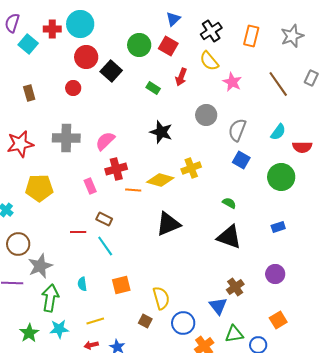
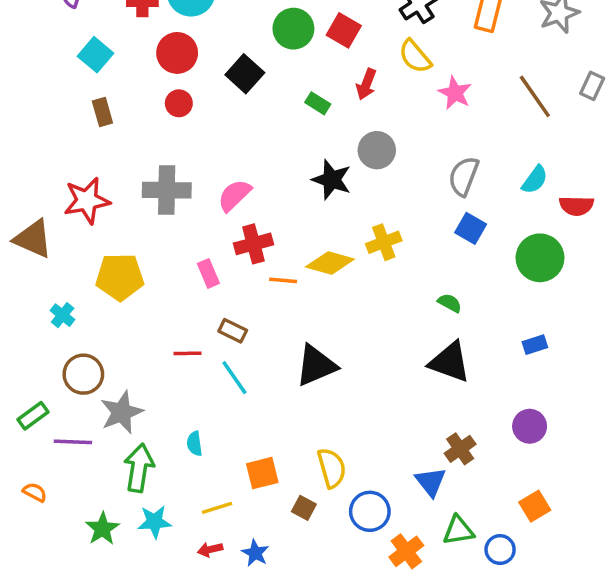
cyan square: (28, 44) -> (96, 55), moved
red circle: (86, 57) -> (177, 53), moved
gray circle: (206, 115) -> (377, 150), moved
black triangle: (168, 224) -> (316, 365), moved
orange square: (121, 285) -> (262, 473), moved

